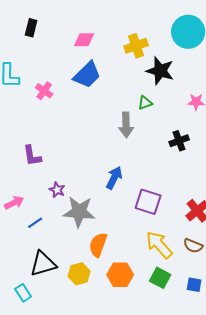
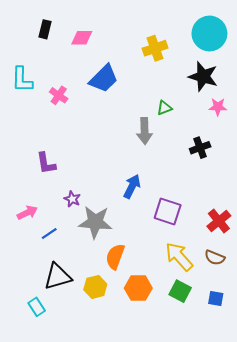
pink diamond: (84, 40) -> (82, 38), moved
black star: (160, 71) -> (203, 76), moved

